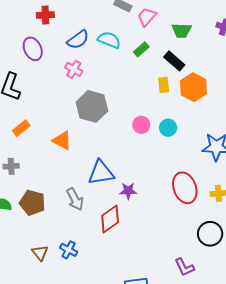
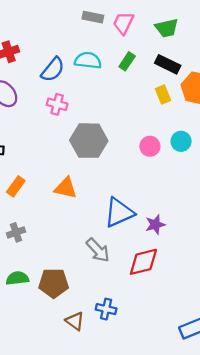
brown pentagon: (32, 203) -> (54, 283), moved
red diamond: (110, 219) -> (143, 262), turned 36

